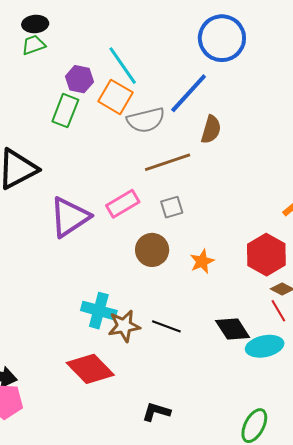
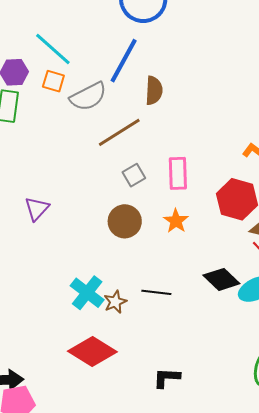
orange square: (115, 97) -> (53, 81), size x0.7
pink rectangle: (123, 204) -> (178, 173), moved, turned -48
purple triangle: (70, 217) -> (37, 209), size x0.6
cyan cross: (99, 311) -> (87, 293), turned 36
brown star: (124, 326) -> (115, 302), size x0.7

